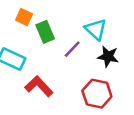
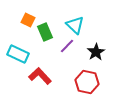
cyan triangle: (96, 29) -> (75, 25), moved
black star: (108, 57) -> (96, 52), turned 30

